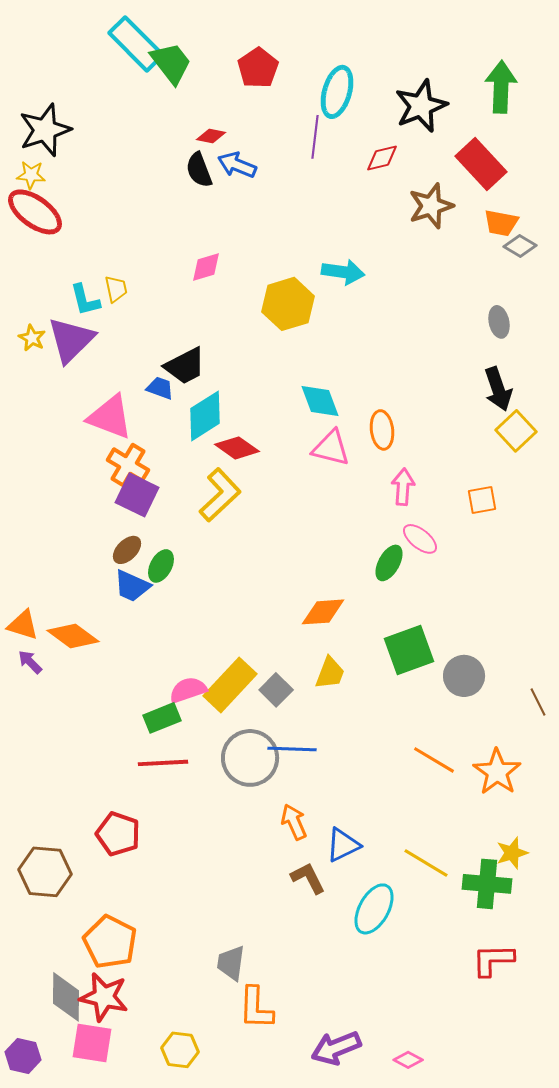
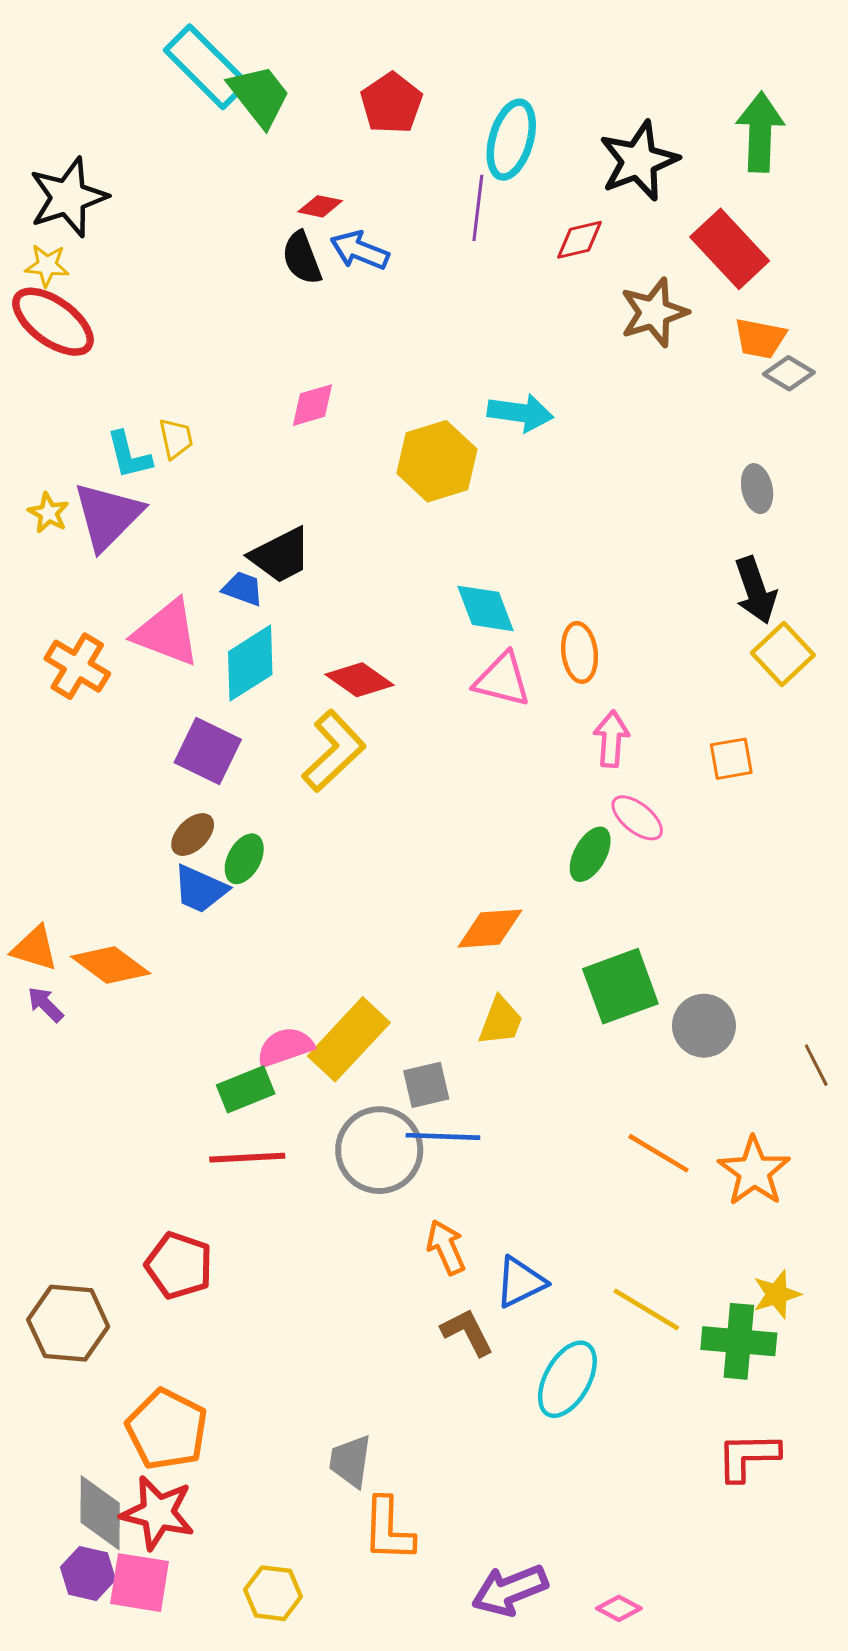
cyan diamond: (205, 416) -> (250, 663), moved
orange cross: (128, 465) -> (77, 666), moved
gray square: (276, 690) -> (426, 1085), moved, turned 32
purple hexagon: (23, 1056) -> (88, 1573), moved

